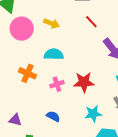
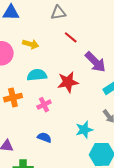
orange cross: (27, 73) -> (13, 98), turned -30
red star: (84, 82) -> (68, 82), moved

